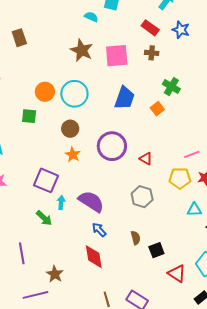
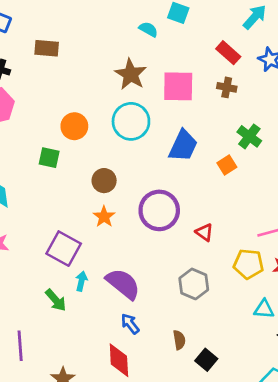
brown rectangle: (19, 38) -> (47, 48), turned -72
cyan circle: (74, 94) -> (131, 121), moved
black square: (156, 250) -> (206, 360), turned -35

